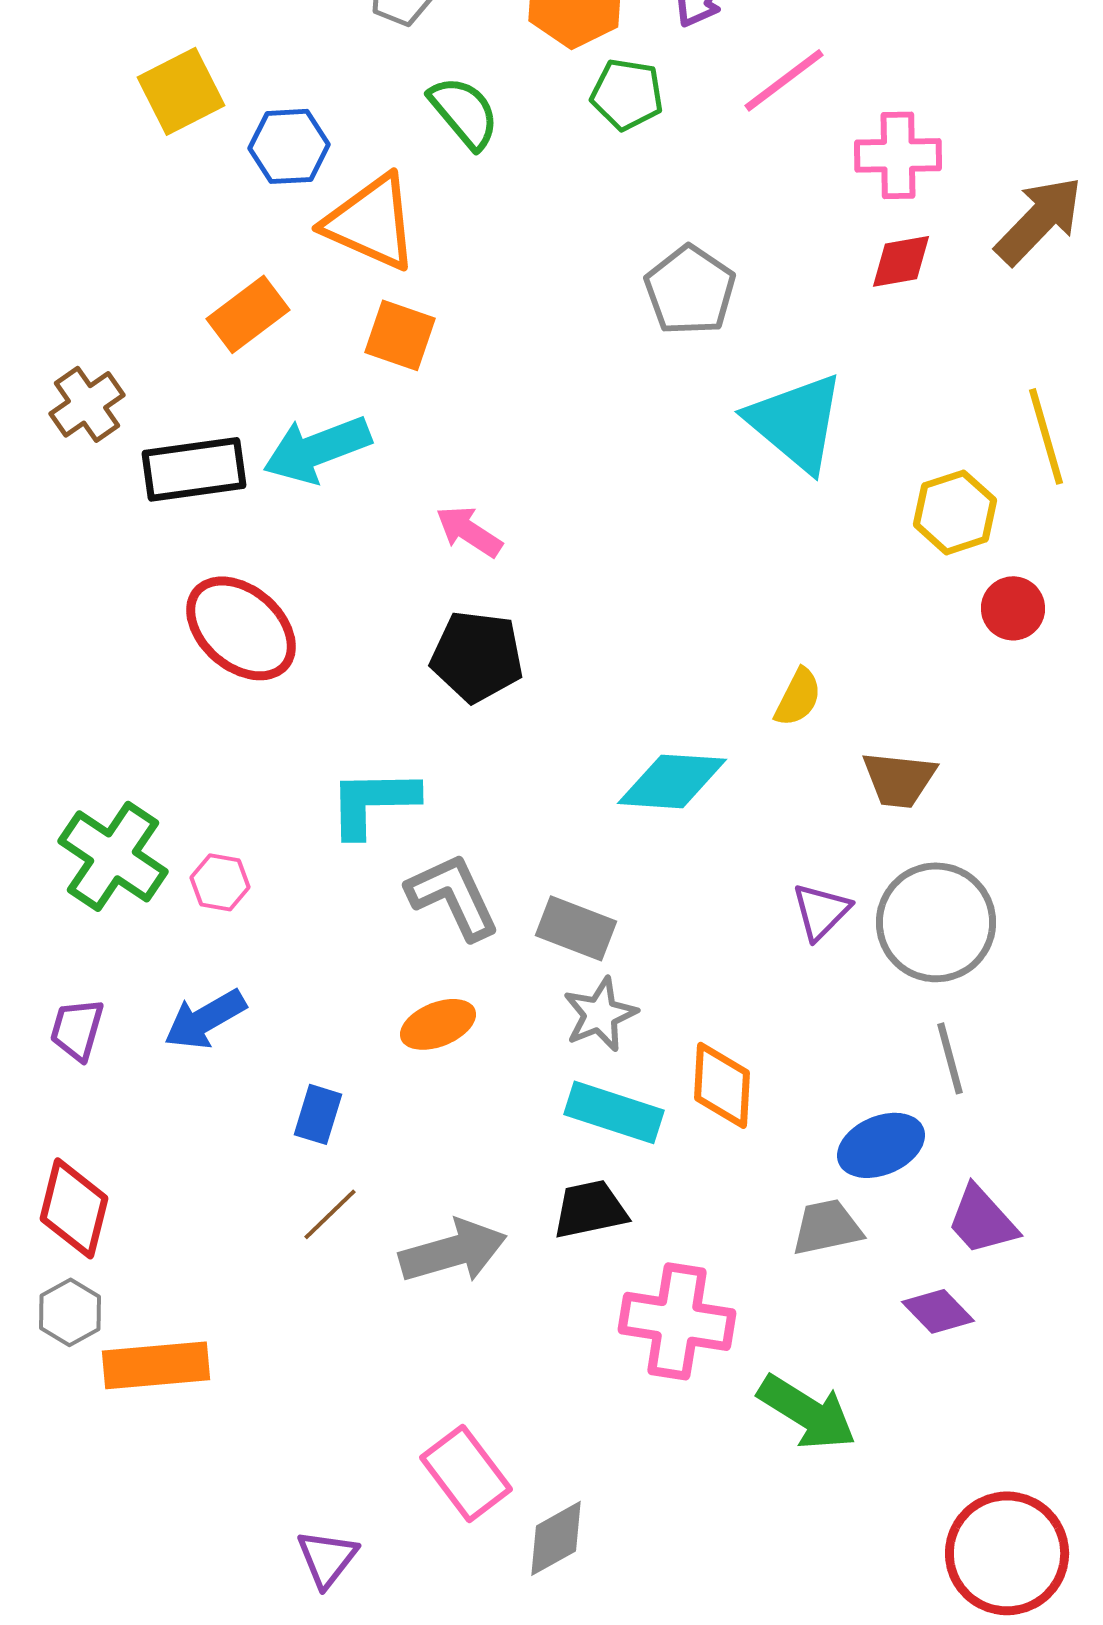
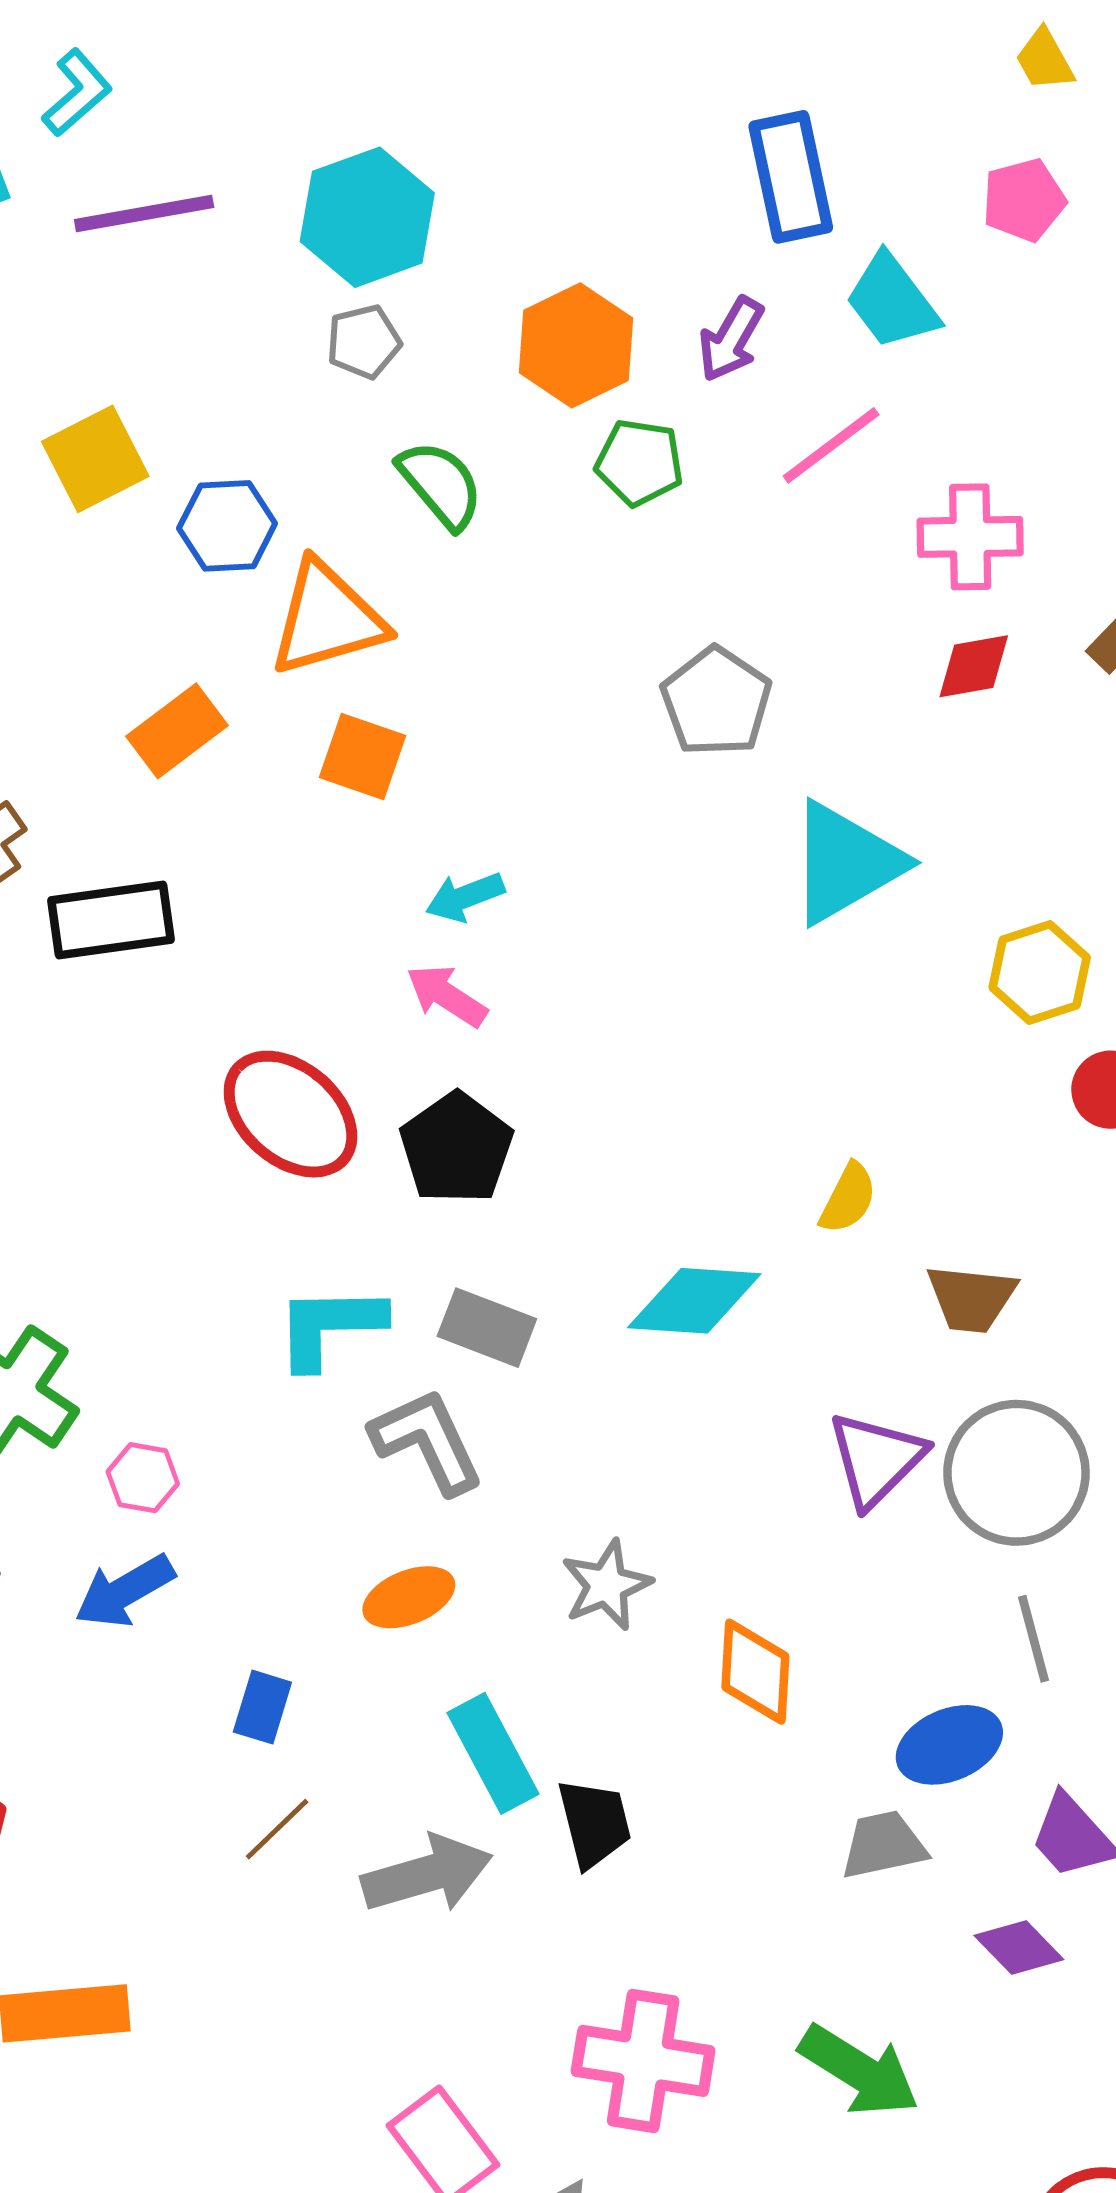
orange triangle: (371, 222) -> (327, 619), turned -40
cyan triangle: (796, 422) -> (846, 863), turned 50
cyan arrow: (317, 449) -> (465, 897), moved, size x0.6
red ellipse: (241, 628) -> (290, 1114), moved
black pentagon: (477, 656) -> (456, 1148), turned 30
pink hexagon: (220, 882) -> (143, 1478), moved
purple triangle: (821, 911) -> (876, 1459), size x1.4
gray rectangle: (576, 928) -> (487, 1328), moved
cyan rectangle: (614, 1112) -> (493, 1753), moved, turned 44
black trapezoid: (590, 1209) -> (594, 1823), turned 88
pink cross: (677, 1321) -> (643, 2061), moved

